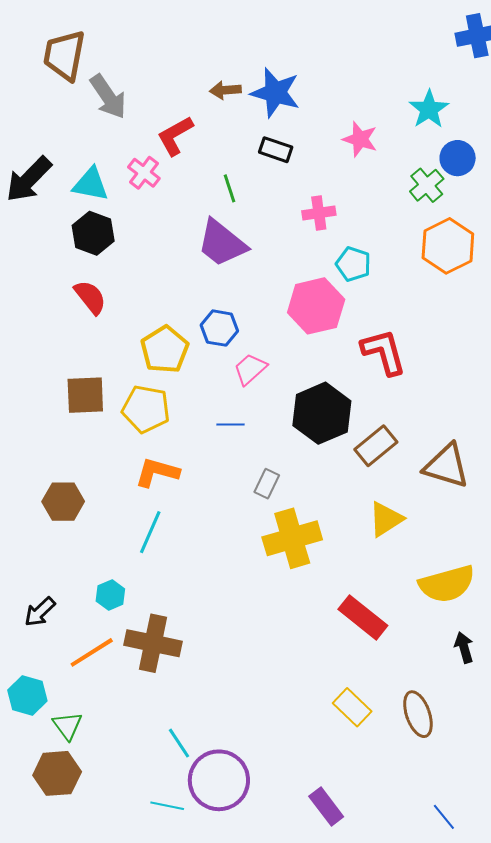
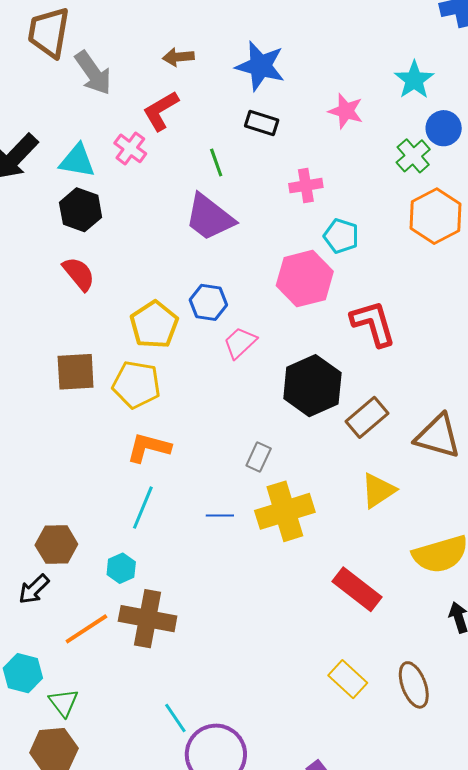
brown arrow: (225, 90) -> (178, 57), moved
blue line: (231, 424) -> (220, 516), moved
brown hexagon: (63, 502) -> (56, 545), moved
cyan hexagon: (110, 595) -> (121, 568), moved

